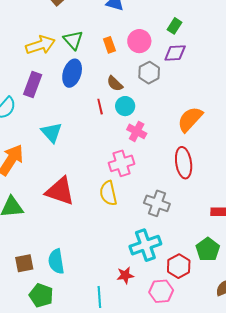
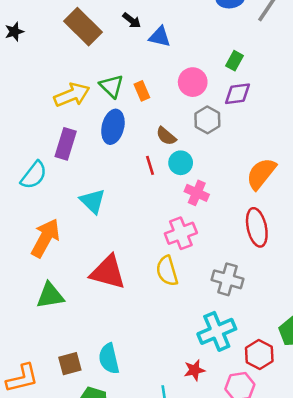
orange rectangle: (109, 45) -> (142, 91), moved

